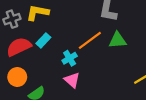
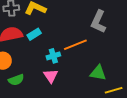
green triangle: (118, 40) -> (98, 73), moved

